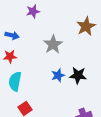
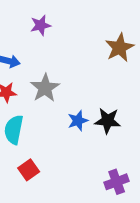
gray star: (53, 44) -> (45, 88), moved

